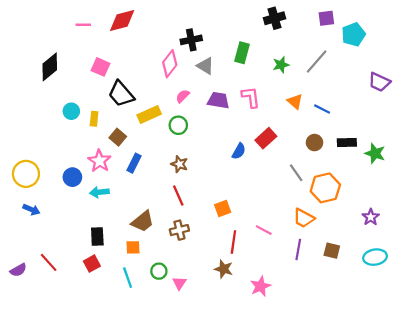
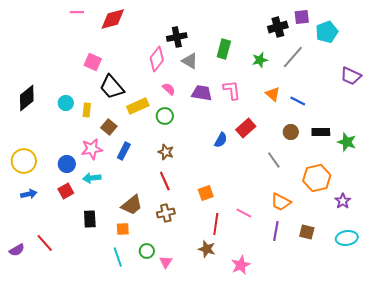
black cross: (275, 18) -> (278, 27), moved
pink line: (83, 25) -> (77, 12), moved
black diamond: (50, 67) -> (27, 98), moved
pink semicircle: (183, 96) -> (169, 89), turned 88
pink star: (99, 161) -> (92, 149), turned 30
orange hexagon: (325, 188) -> (317, 178), moved
blue arrow: (31, 210) -> (29, 194), turned -35
red square: (92, 264) -> (66, 191), moved

